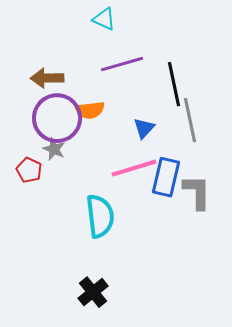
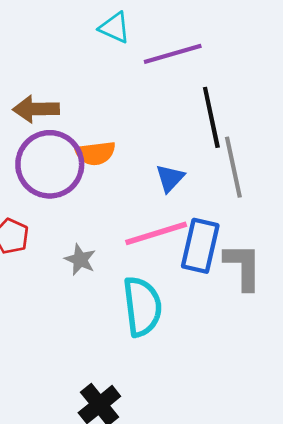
purple line: (122, 64) -> (173, 54), moved
gray star: (54, 149) -> (80, 260), moved
cyan semicircle: (100, 216) -> (142, 307), moved

